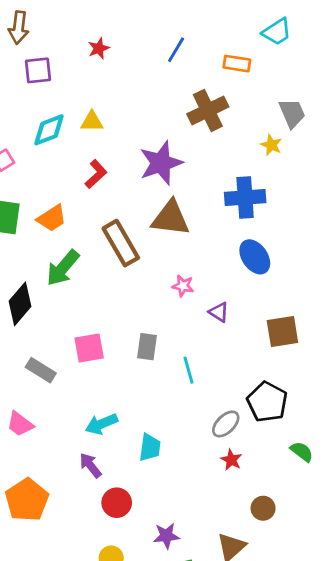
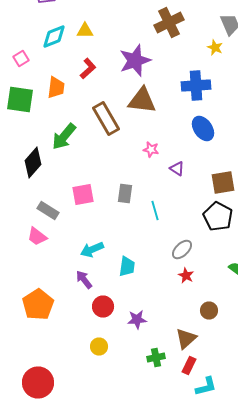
orange trapezoid: (52, 218) -> (56, 88), moved, turned -50
black pentagon: (267, 402) -> (218, 216), moved
pink trapezoid: (20, 424) -> (37, 236), moved
purple star: (166, 536) -> (137, 320), moved

